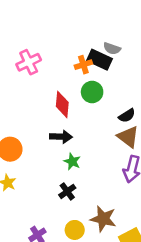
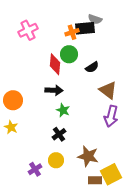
black rectangle: (100, 60) -> (85, 28), turned -30
green circle: (92, 92) -> (69, 54), moved
black semicircle: (127, 116) -> (92, 67), moved
yellow circle: (75, 230) -> (56, 160), moved

